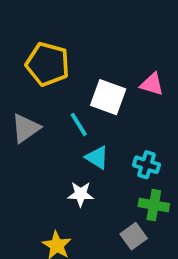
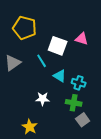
cyan triangle: (97, 157) -> (60, 76), moved
green cross: (154, 205) -> (74, 103), moved
gray square: (134, 236) -> (83, 120), moved

